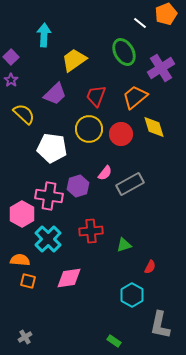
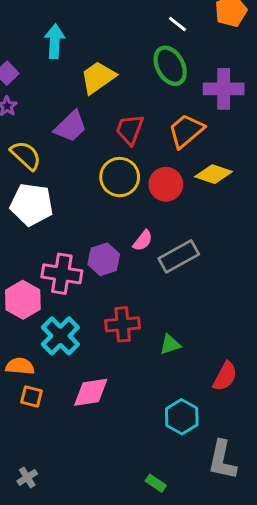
white line: (140, 23) -> (177, 24), moved
purple cross: (161, 68) -> (224, 89), turned 32
yellow diamond: (154, 127) -> (213, 174), turned -55
white pentagon: (52, 148) -> (32, 204), moved
red semicircle: (150, 267) -> (225, 376), moved, size x1.5

